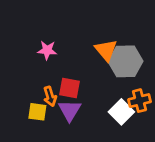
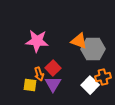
pink star: (47, 50) -> (37, 41), size x1.6
orange triangle: (106, 50) -> (79, 41), turned -30
red square: (70, 88) -> (53, 68), turned 35

